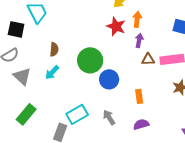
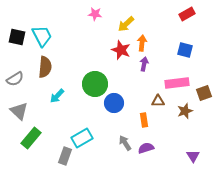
black square: (16, 29) -> (17, 37), moved
brown semicircle: (54, 49) -> (45, 67), moved, size x1.5
brown triangle: (148, 59) -> (158, 101), moved
gray triangle: (22, 76) -> (19, 111), moved
gray arrow: (109, 117) -> (125, 143), moved

